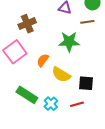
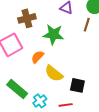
brown line: (87, 22) -> (87, 25), turned -72
green star: (69, 42) -> (53, 34), moved

